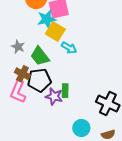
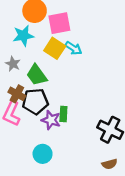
cyan star: (47, 19) -> (23, 36), moved
cyan arrow: (69, 48) -> (74, 48), moved
cyan circle: (81, 128) -> (43, 154), moved

